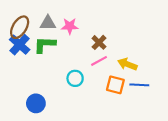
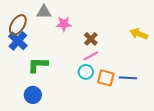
gray triangle: (48, 23) -> (44, 12), moved
green L-shape: (45, 45) -> (38, 65), moved
yellow arrow: (127, 64) -> (139, 34), moved
cyan circle: (75, 78) -> (86, 72), moved

